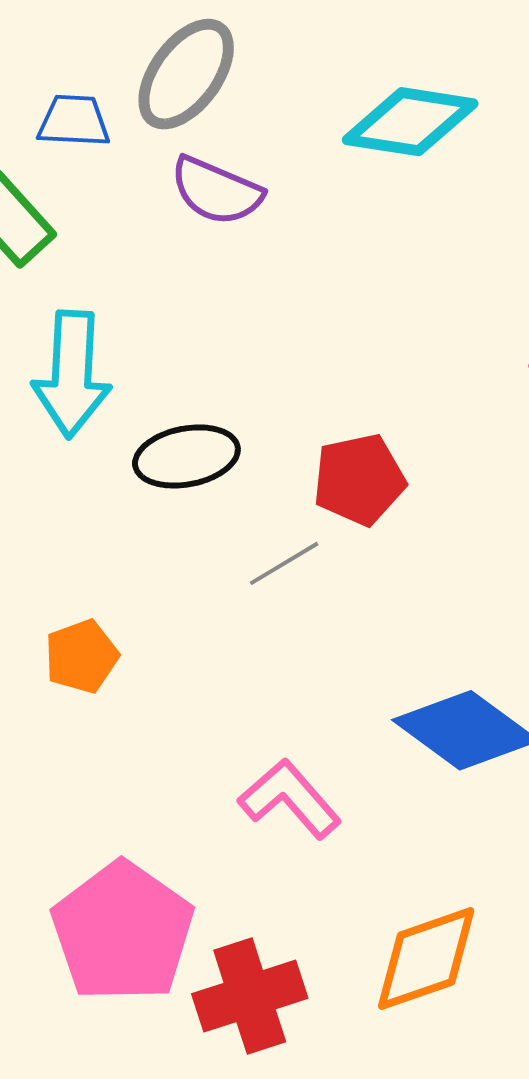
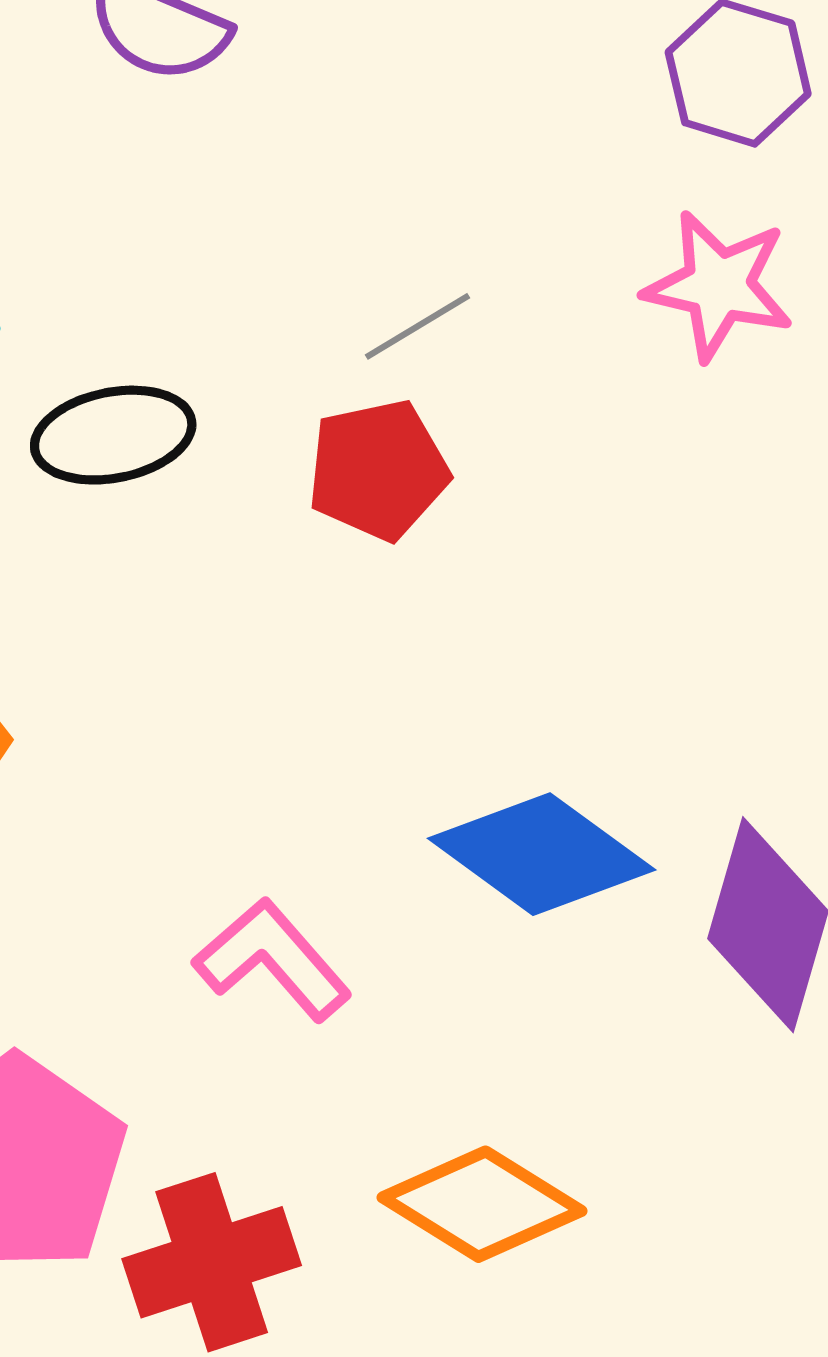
gray line: (284, 563) -> (418, 326), moved
orange diamond: (426, 959) -> (482, 1204), turned 51

